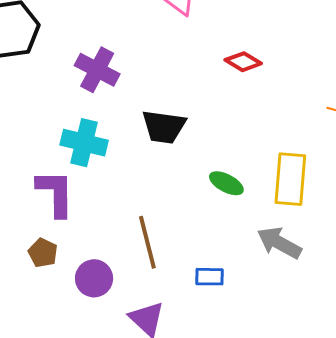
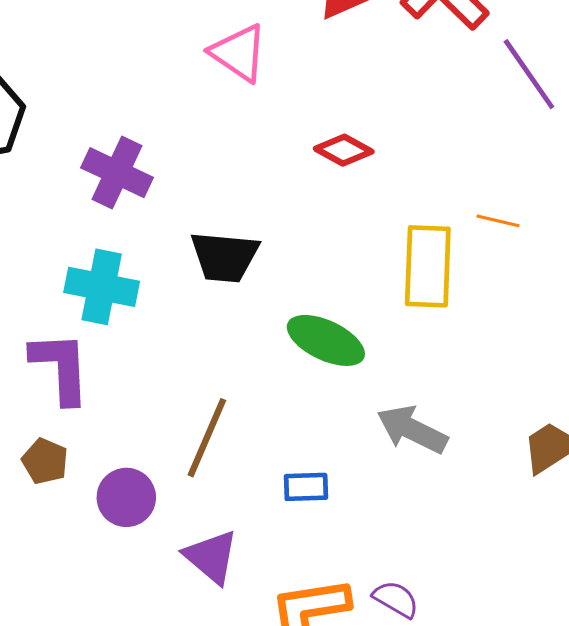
yellow rectangle: (290, 179) -> (428, 266), moved
green ellipse: (226, 183) -> (326, 340), size x1.4
brown line: (147, 242) -> (207, 438), turned 40

